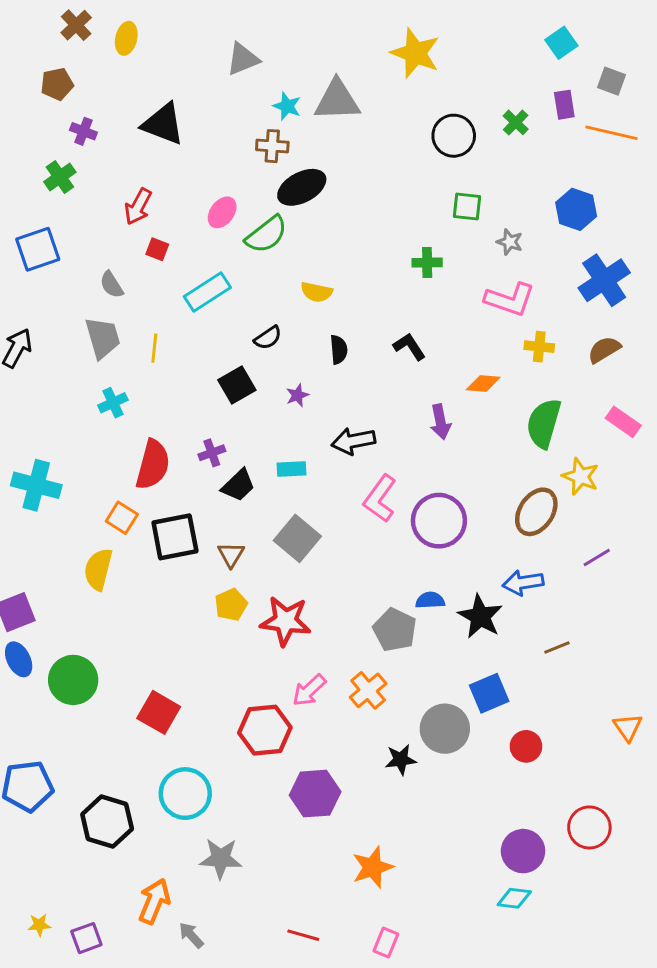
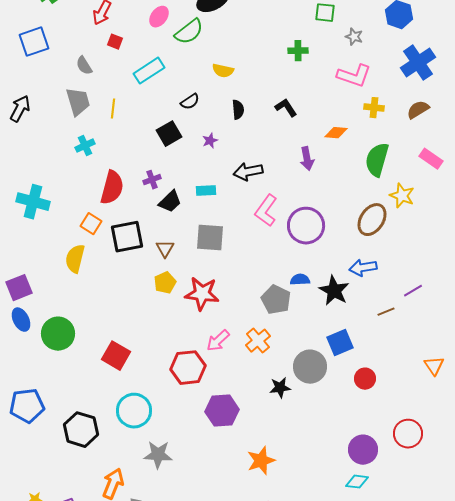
gray square: (297, 538) -> (210, 238), turned -36
purple line: (597, 558) -> (413, 291), moved

